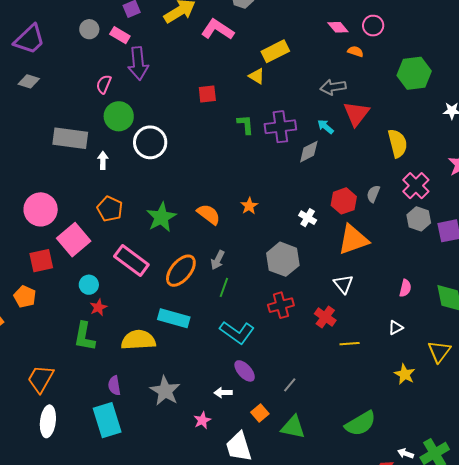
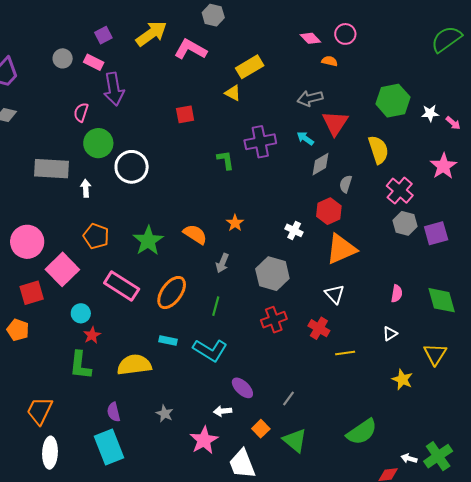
green hexagon: (414, 73) -> (393, 101), moved
green L-shape: (245, 124) -> (225, 160), moved
gray diamond: (309, 152) -> (320, 164), moved
gray semicircle: (373, 194) -> (346, 184), moved
gray arrow: (218, 260) -> (222, 263), moved
cyan rectangle: (174, 318) -> (168, 341), size x0.6
cyan L-shape: (237, 332) -> (210, 350), moved
gray star: (165, 391) -> (165, 414), size x0.6
pink star: (202, 420) -> (204, 440), size x1.6
green triangle: (293, 427) -> (295, 440), turned 32

